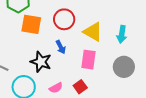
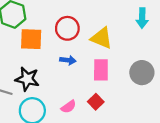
cyan arrow: (122, 34) -> (142, 18), moved
blue arrow: (61, 47) -> (68, 60), turned -48
black star: (41, 62) -> (27, 79), moved

